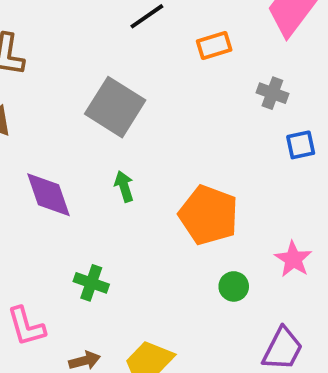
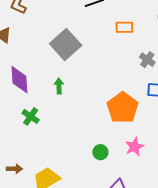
orange pentagon: (209, 215) -> (123, 108), moved
green cross: (91, 283) -> (31, 116), moved

